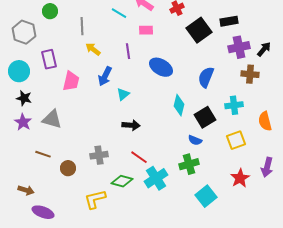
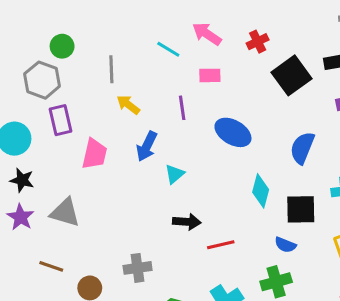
gray hexagon: (24, 32) -> (42, 80), moved
black square: (205, 117) -> (301, 209), turned 30
red line: (139, 157) -> (221, 245), moved, turned -48

